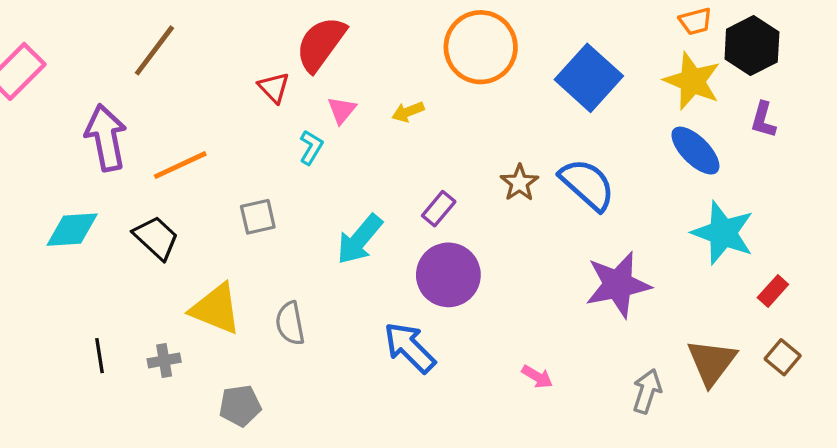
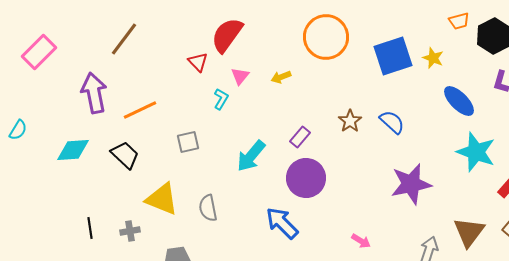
blue square: (589, 78) -> (393, 56), turned 30
yellow star: (692, 81) -> (433, 58), moved, size x0.6
blue semicircle: (587, 184) -> (392, 122), size x0.7

